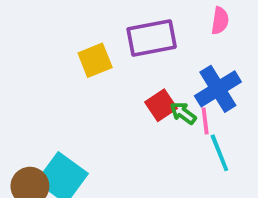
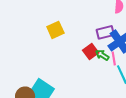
purple rectangle: (152, 38) -> (105, 32), moved, size x0.7

